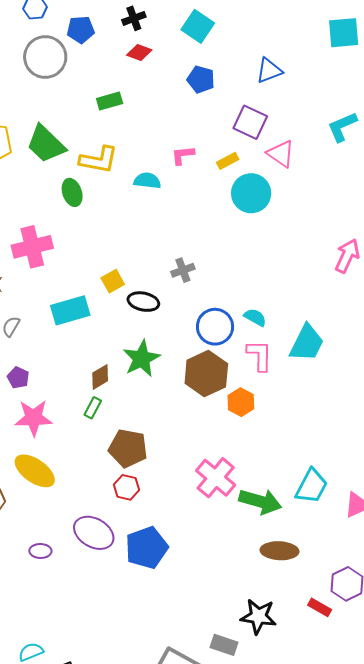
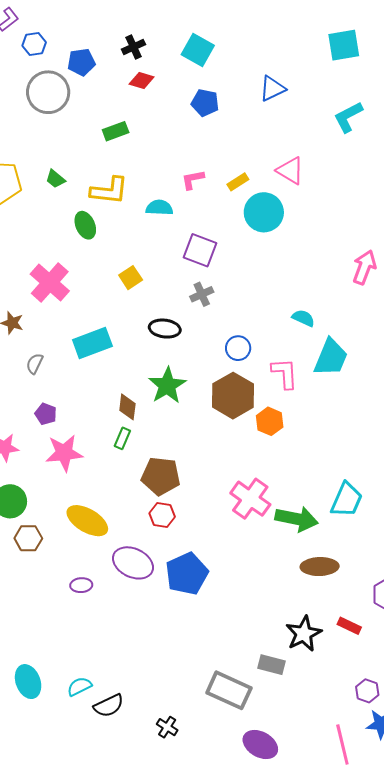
purple square: (250, 122) -> (200, 250), moved
cyan L-shape: (342, 127) -> (348, 117), moved
green trapezoid: (46, 144) -> (55, 179), size x0.5
pink cross: (32, 247) -> (50, 282), turned -30
yellow square: (113, 281) -> (131, 278), moved
cyan semicircle: (255, 317) -> (303, 318), moved
blue circle: (215, 327) -> (238, 348), size x0.7
brown diamond: (100, 377) -> (127, 407), turned -48
yellow ellipse: (35, 471) -> (87, 521), moved
red rectangle: (320, 607) -> (349, 626), moved
black star: (258, 616) -> (304, 634), turned -30

